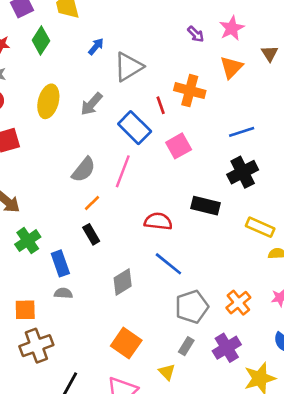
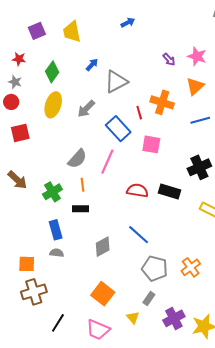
pink star: (232, 28) -> (197, 56), turned -30
green diamond: (41, 41) -> (52, 72), moved
blue line: (242, 132) -> (200, 120), moved
pink square: (179, 146) -> (151, 144), turned 36
orange line: (92, 203) -> (82, 185), turned -56
red semicircle: (158, 221) -> (137, 191), moved
black rectangle: (91, 234) -> (81, 209), turned -63
green cross: (28, 241) -> (52, 192), moved
gray pentagon: (192, 307) -> (155, 268), turned 30
purple cross: (227, 348) -> (174, 318), moved

